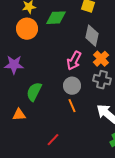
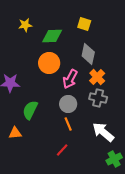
orange circle: (27, 29) -> (49, 63), moved
red line: (53, 140) -> (62, 150), moved

